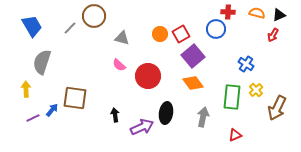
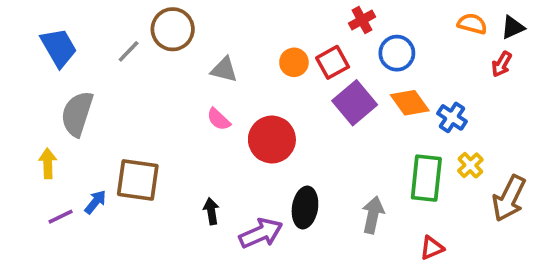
red cross: (228, 12) -> (362, 20), moved, turned -32
orange diamond: (193, 83) -> (410, 103), moved

